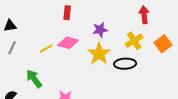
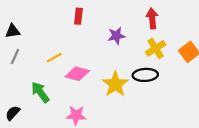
red arrow: (144, 15) -> (152, 18), moved
pink diamond: (68, 43) -> (77, 74), moved
yellow star: (99, 54) -> (115, 84), moved

